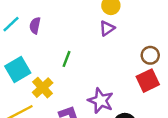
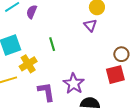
purple triangle: (107, 28) -> (90, 25), turned -48
green line: (66, 59) -> (52, 44), turned -48

